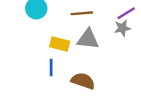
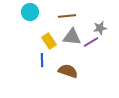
purple line: (126, 13) -> (91, 42), moved
yellow rectangle: (60, 44) -> (49, 41), turned 42

